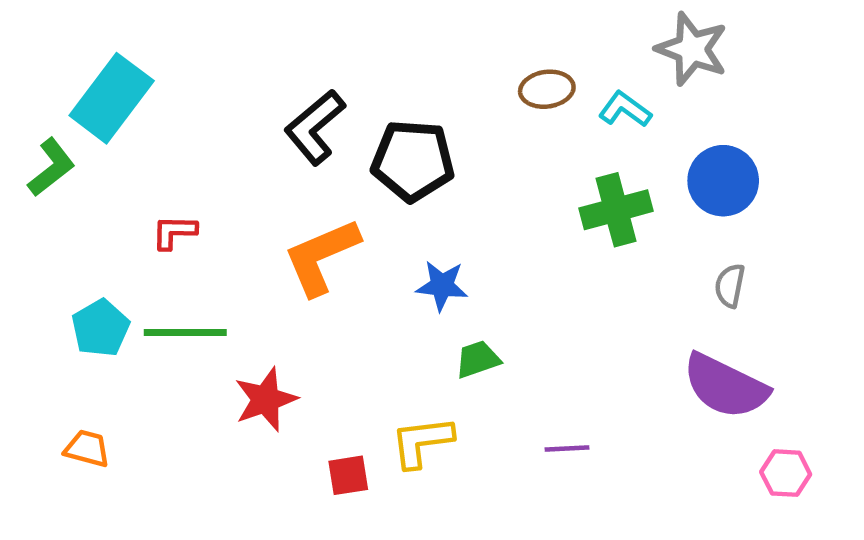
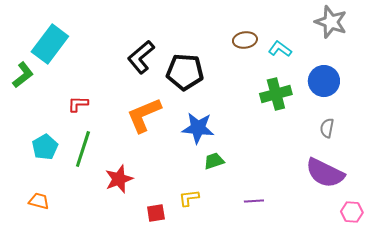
gray star: (692, 49) -> (331, 22), moved
blue star: (442, 286) -> (198, 128), size x1.4
green line: (185, 332) -> (83, 149), turned -72
yellow L-shape: (422, 442) -> (189, 198), size x0.7

